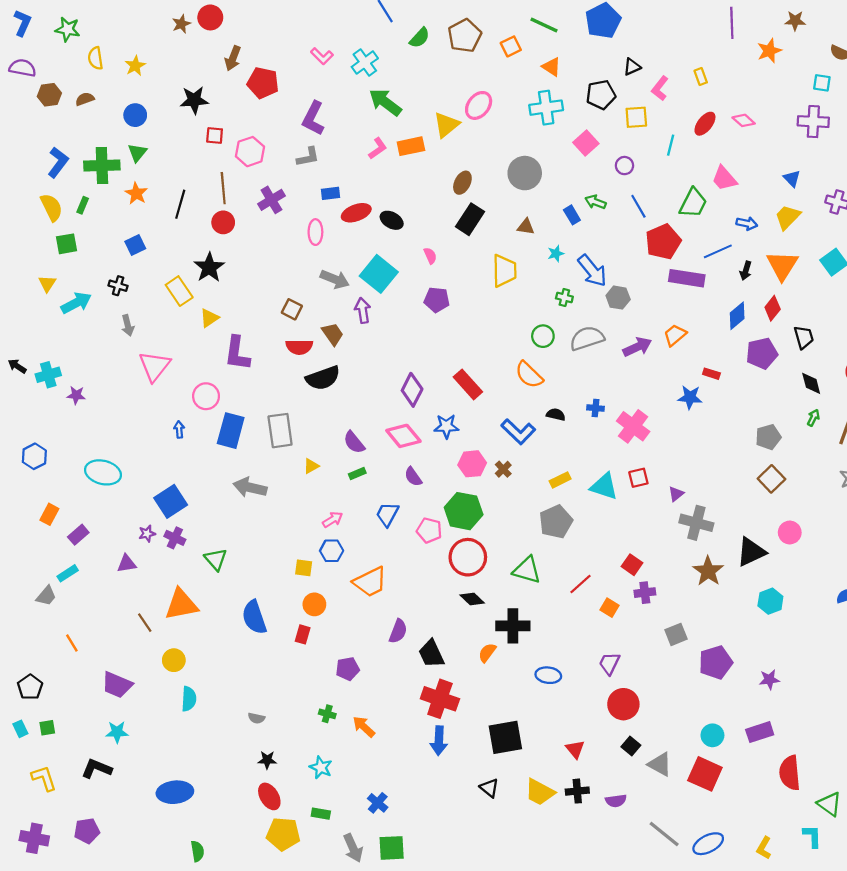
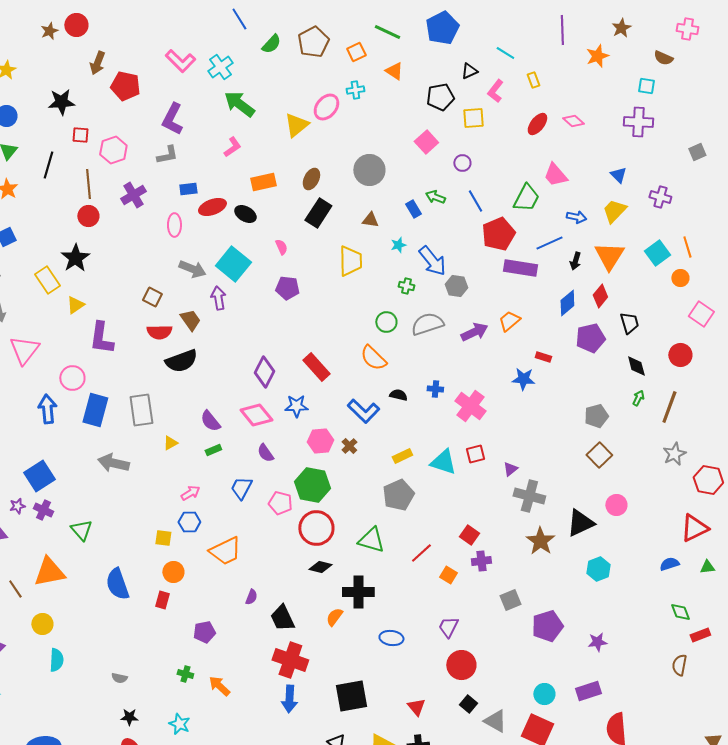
brown star: (795, 21) -> (621, 28), turned -30
pink L-shape: (322, 56) -> (180, 61), size x1.4
cyan cross: (546, 108) -> (355, 90), moved, size x0.6
cyan line: (671, 145) -> (505, 53), moved, turned -72
orange rectangle: (411, 146) -> (263, 182), moved
black line: (180, 204) -> (48, 165), moved
blue arrow: (179, 429) -> (47, 409), size x1.8
black diamond: (472, 599) -> (320, 567), turned -30
purple semicircle: (398, 631) -> (251, 597), size x0.7

